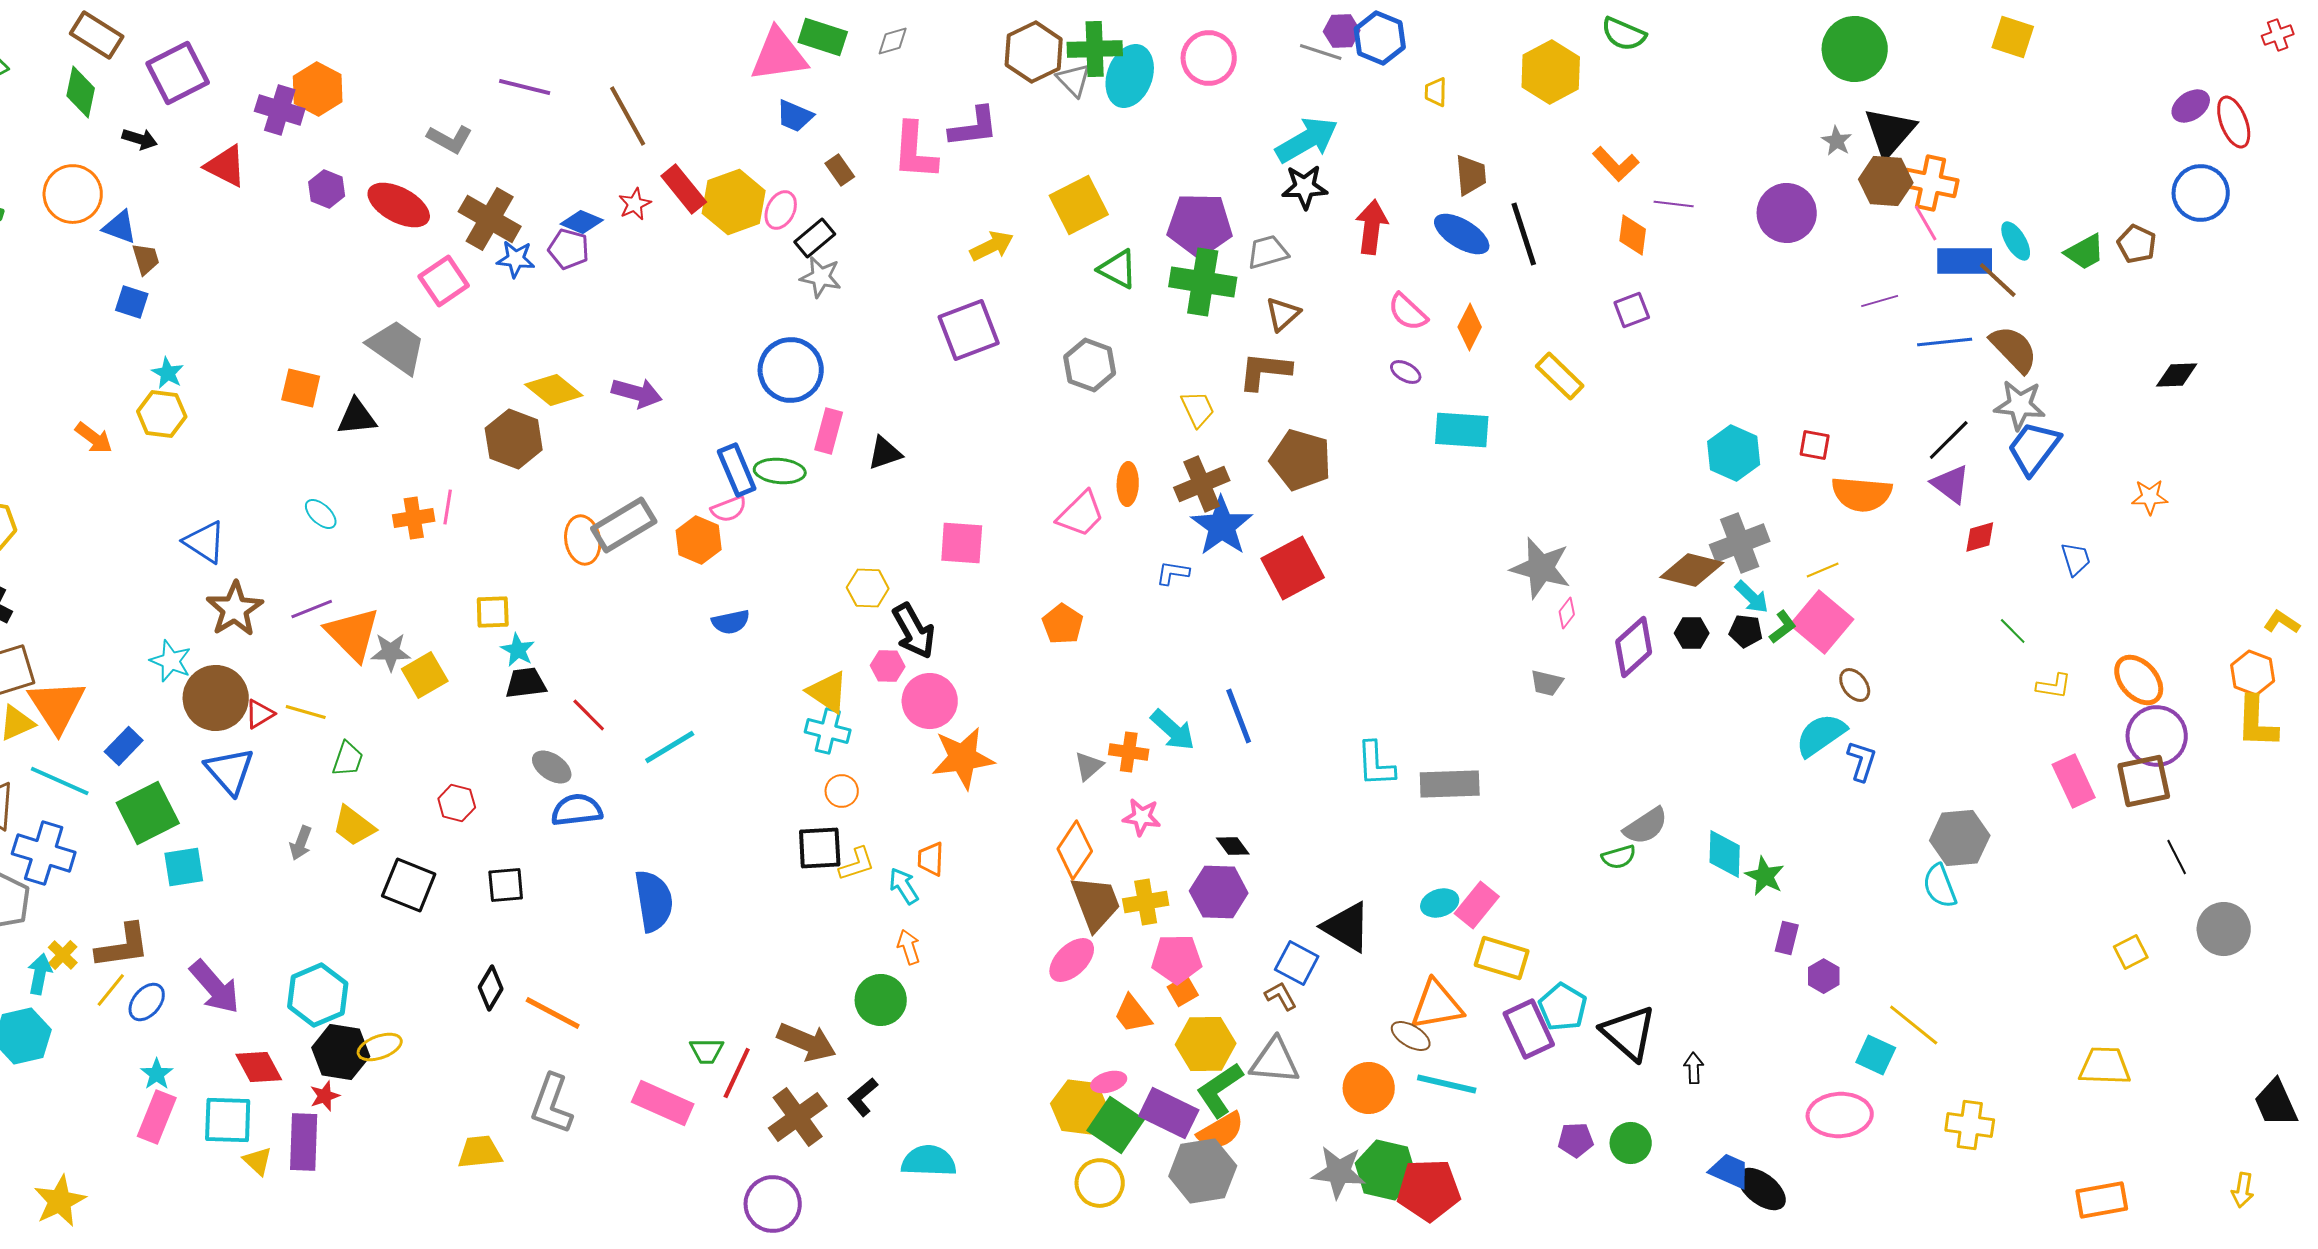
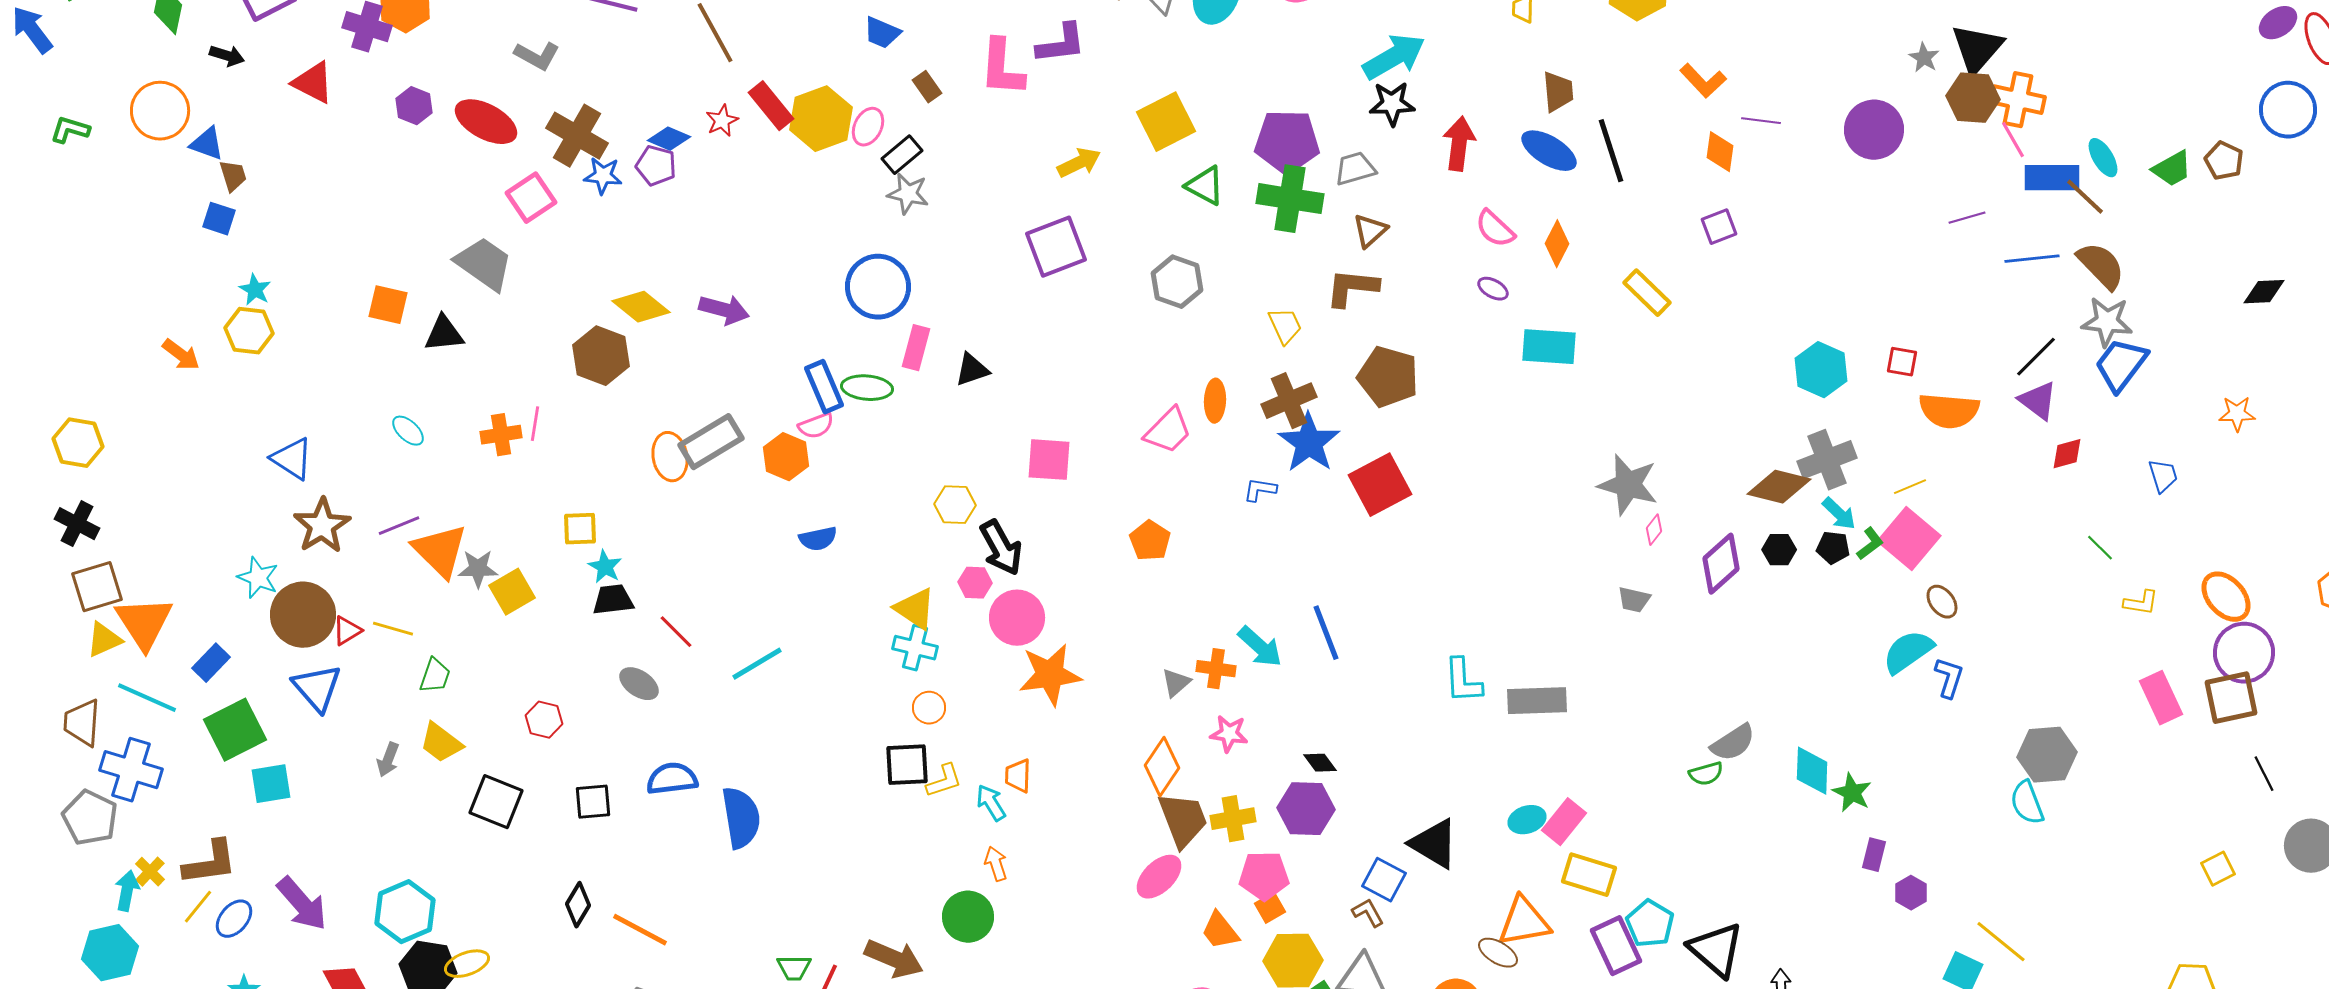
blue semicircle: (577, 810) -> (672, 779), moved

